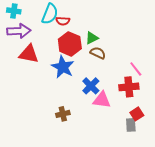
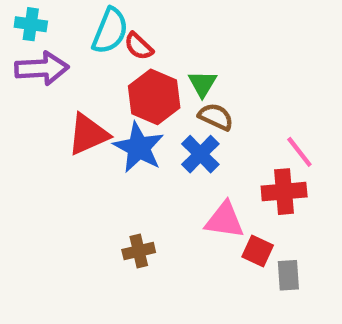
red semicircle: (63, 21) -> (139, 46), turned 40
green triangle: (92, 38) -> (203, 84), turned -32
red triangle: (29, 54) -> (88, 134), moved, turned -35
blue cross: (91, 86) -> (200, 154), moved
red square: (137, 114) -> (258, 251), moved, turned -32

